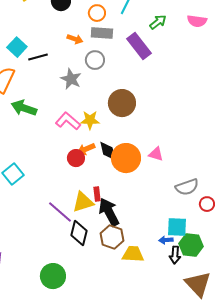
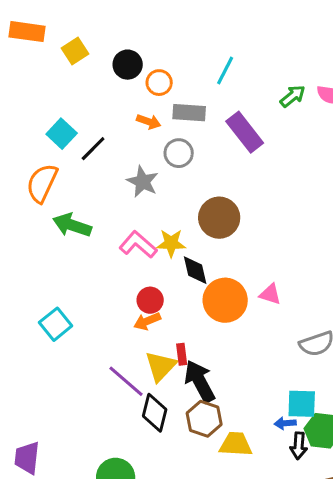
orange circle: (97, 13) -> (159, 83), moved
green arrow: (158, 22) -> (293, 96), moved
black line: (38, 57) -> (93, 149), turned -30
orange arrow: (86, 149) -> (147, 321), moved
black diamond: (108, 151) -> (195, 270), moved
yellow triangle: (83, 202) -> (161, 366), turned -30

